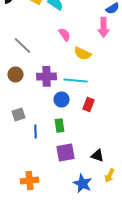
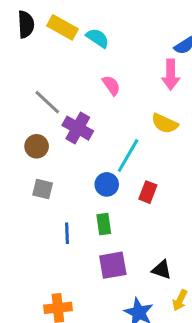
yellow semicircle: (82, 53) -> (165, 123), moved
purple cross: (46, 76) -> (78, 128), moved, turned 30
cyan line: (76, 80) -> (128, 155), turned -65
gray square: (18, 114) -> (43, 189), moved, turned 32

